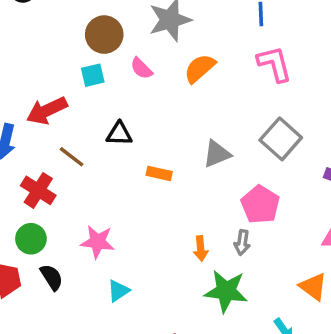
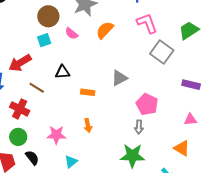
gray square: (281, 139) -> (162, 52), moved
orange arrow: (201, 249) -> (88, 125), moved

